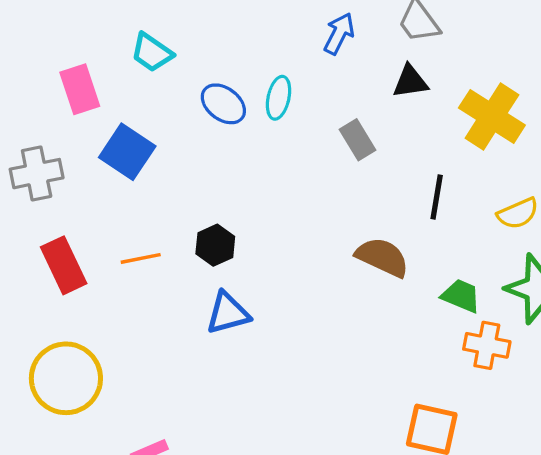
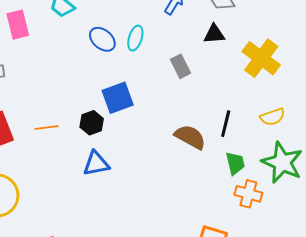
blue square: (127, 152) -> (118, 98), moved, turned 32
black line: (437, 197) -> (226, 124), moved
green trapezoid: (461, 296) -> (235, 163), turned 50

